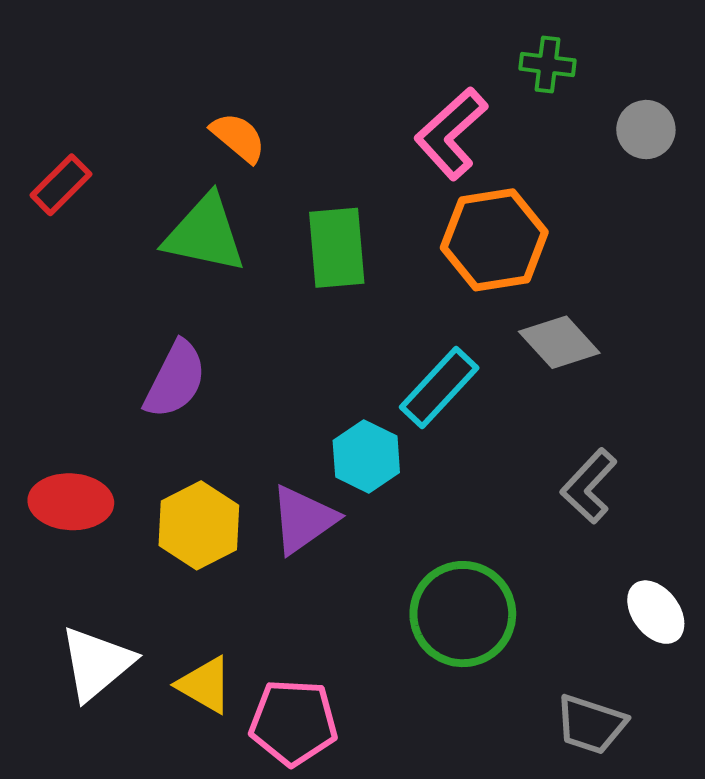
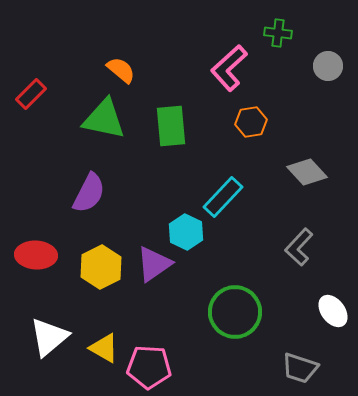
orange hexagon: (494, 240) -> (251, 122), size x0.6
gray diamond: (559, 342) -> (307, 172), moved

